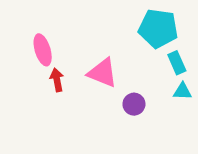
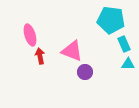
purple circle: (134, 104) -> (85, 72), moved

